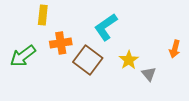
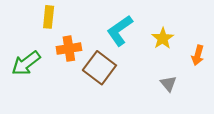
yellow star: (129, 60) -> (163, 38), moved

